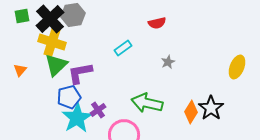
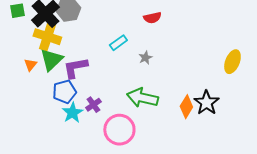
gray star: (168, 62) -> (145, 58), moved
orange triangle: (20, 70) -> (30, 65), moved
cyan star: (77, 118) -> (72, 113), size x0.7

